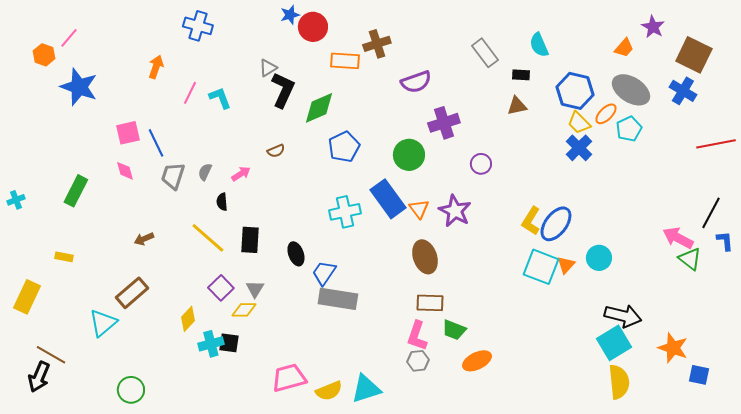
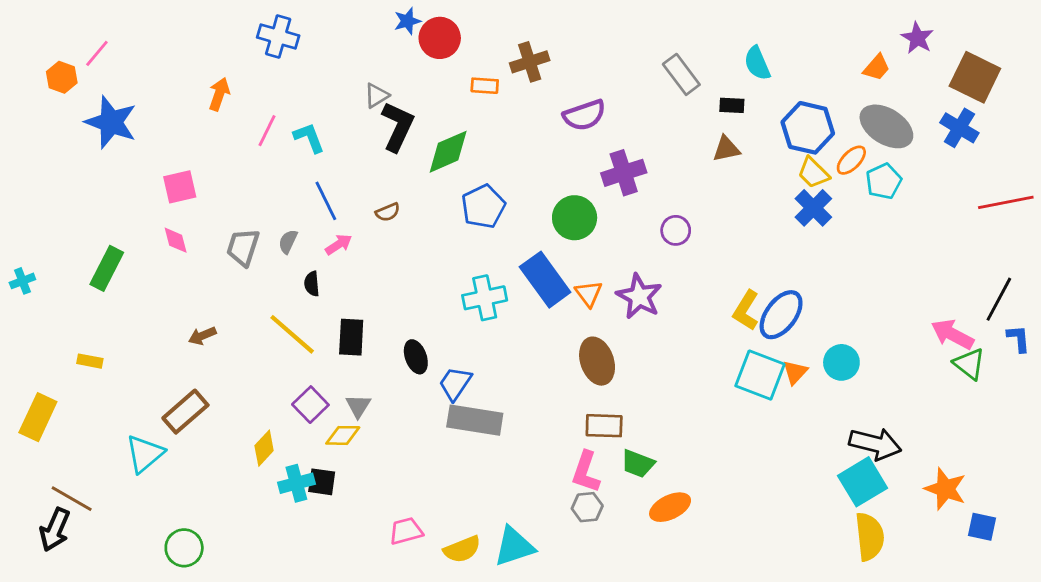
orange rectangle: (345, 61) -> (485, 86), size x0.7
blue line: (156, 143) -> (326, 201), moved
pink trapezoid: (289, 378) -> (406, 531), size x0.7

